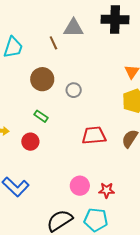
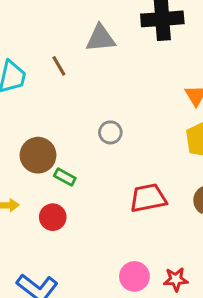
brown line: (53, 43) -> (59, 66), moved
brown circle: (42, 79) -> (38, 155), moved

